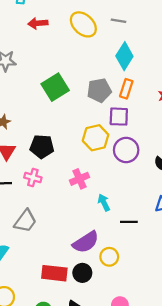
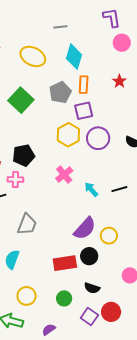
yellow ellipse: (83, 24) -> (33, 56), moved
pink cross: (33, 178) -> (15, 179), moved
black line: (129, 222) -> (119, 189), moved

